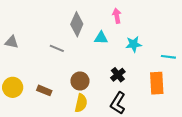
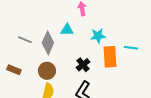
gray diamond: (77, 24) -> (48, 43), moved
orange rectangle: (157, 83) -> (110, 57), moved
brown rectangle: (44, 90) -> (14, 70), moved

